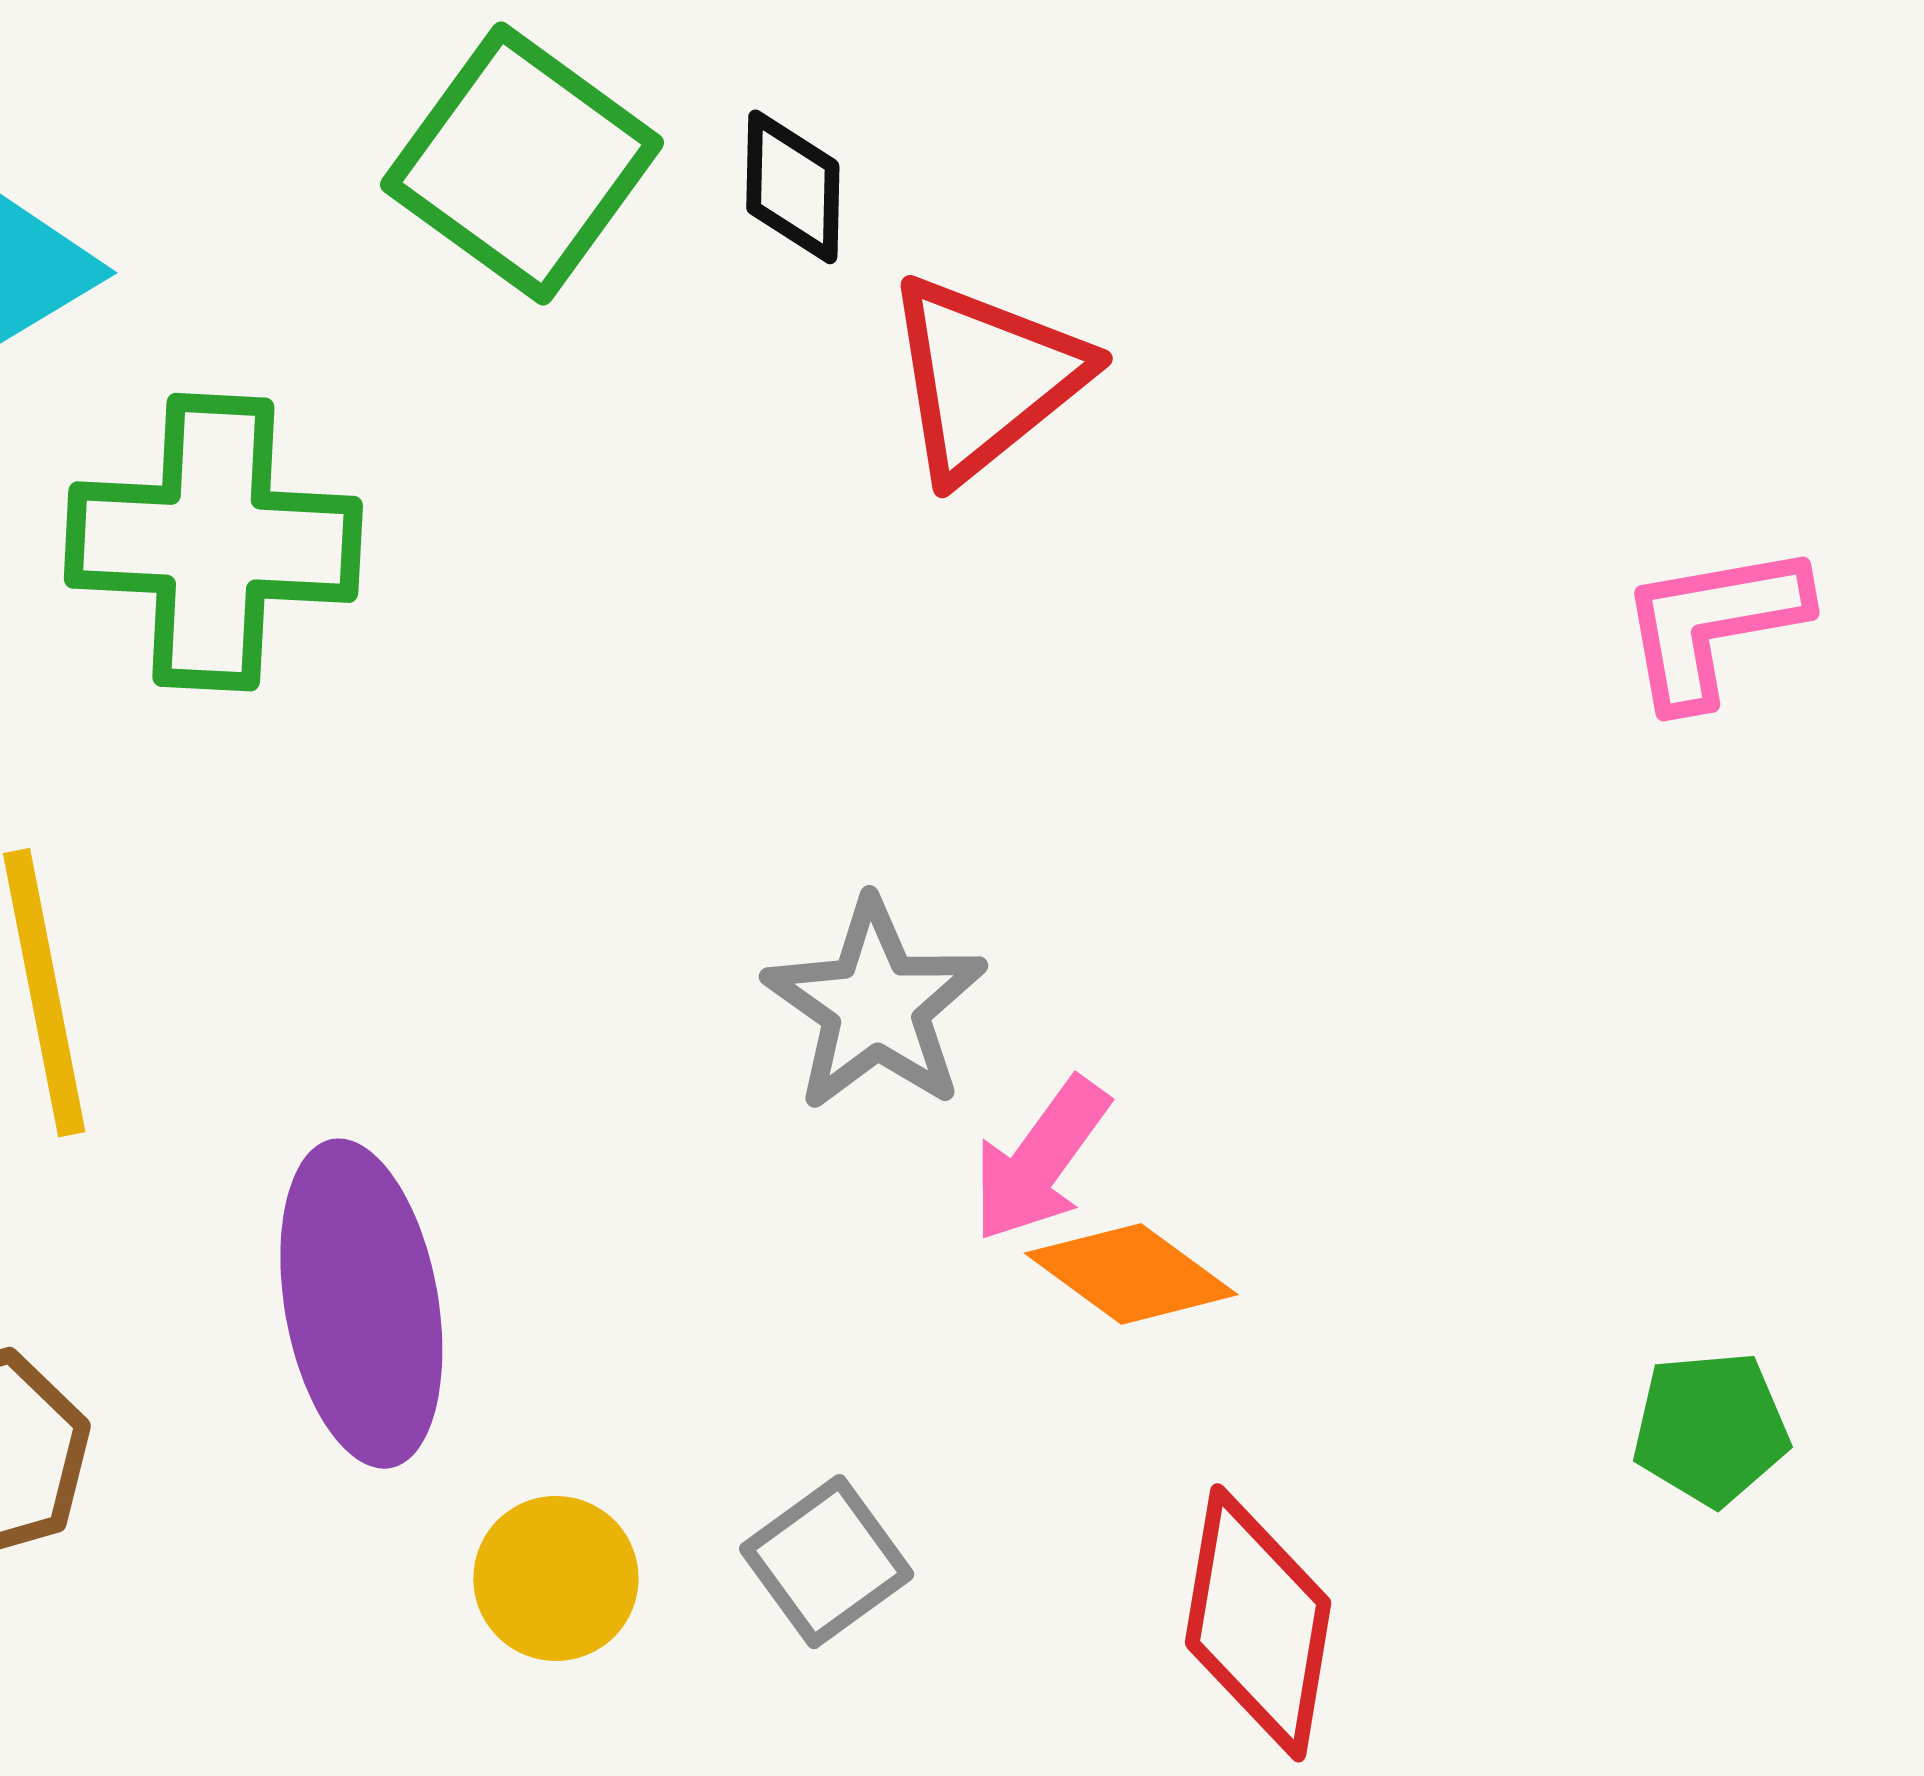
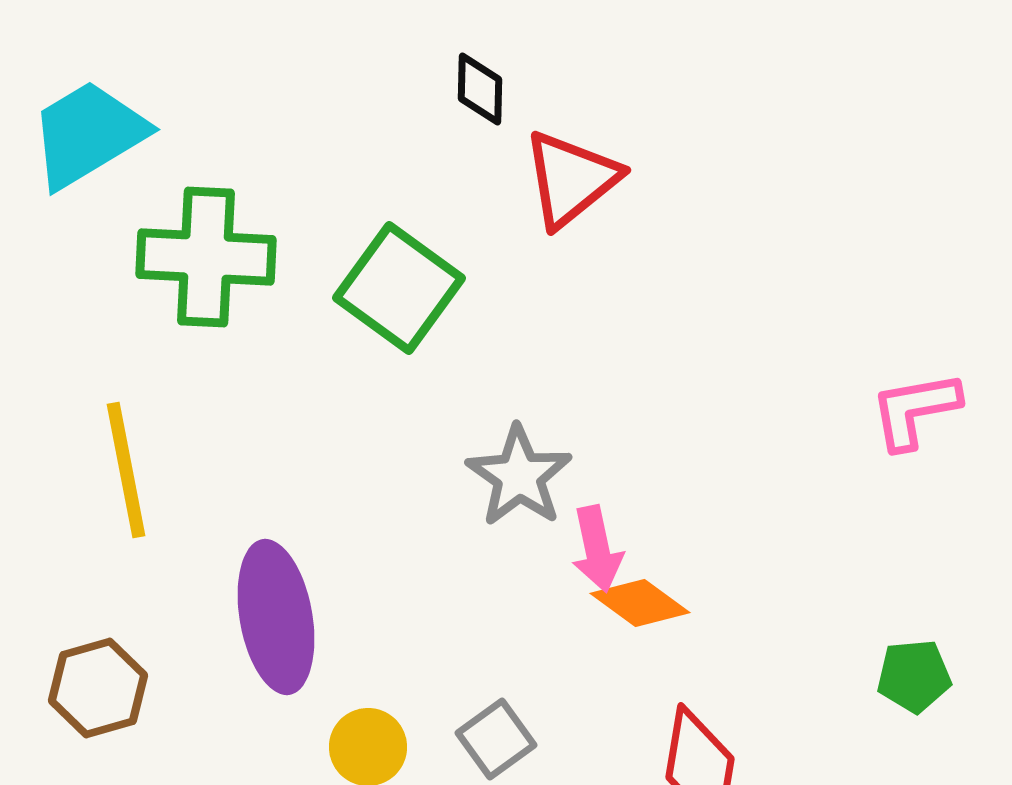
green square: (522, 164) -> (399, 288), moved
pink L-shape: (1713, 625) -> (915, 410), moved
pink arrow: (1040, 1160) -> (597, 549), turned -48

